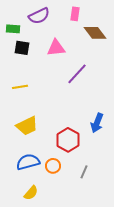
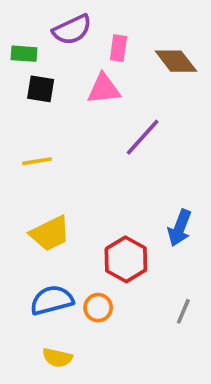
pink rectangle: (75, 14) -> (118, 48), moved
gray line: (84, 172) -> (183, 311), moved
yellow semicircle: (31, 193) -> (57, 358), turned 63

